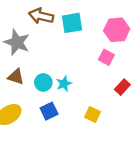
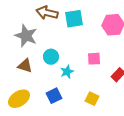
pink square: (106, 57) -> (94, 59), moved, turned -32
cyan circle: (43, 82) -> (51, 57), moved

